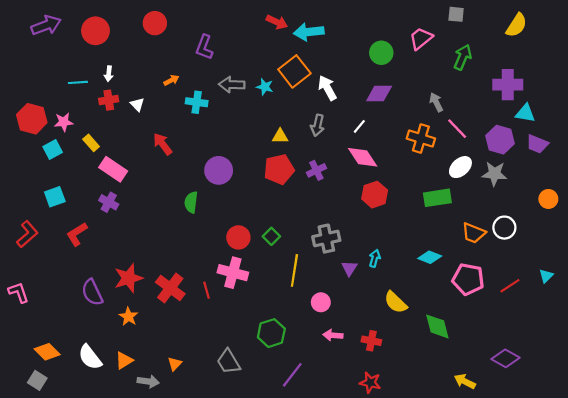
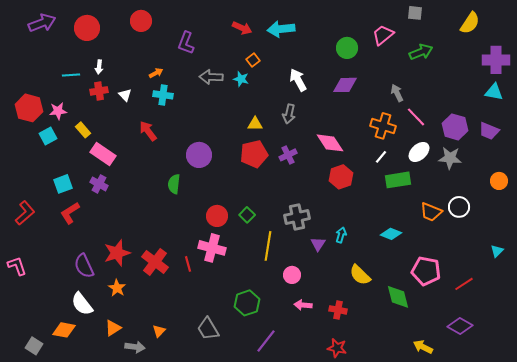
red arrow: (277, 22) -> (242, 28), moved
green arrow: (463, 57) -> (421, 52), turned 45
orange square: (294, 71) -> (253, 60), moved, size x0.5
purple cross: (508, 85) -> (496, 60), moved
cyan cross: (197, 102) -> (163, 95), moved
cyan triangle: (525, 113) -> (494, 92), moved
white line: (359, 126) -> (381, 157), moved
cyan square: (55, 197) -> (63, 184), moved
pink pentagon: (468, 279) -> (426, 271), moved
red line: (510, 286) -> (464, 284), moved
orange diamond: (47, 352) -> (64, 330), moved, turned -35
white semicircle: (90, 357) -> (82, 304), moved

